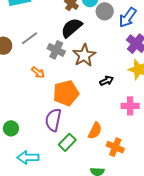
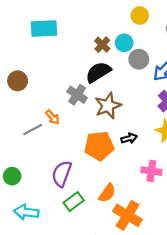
gray line: (30, 38) -> (33, 129), moved
orange pentagon: (66, 93) -> (99, 146), moved
orange cross: (115, 147) -> (127, 215), size x1.4

